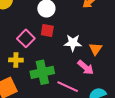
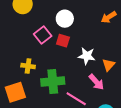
pink square: (26, 38) -> (43, 35), moved

